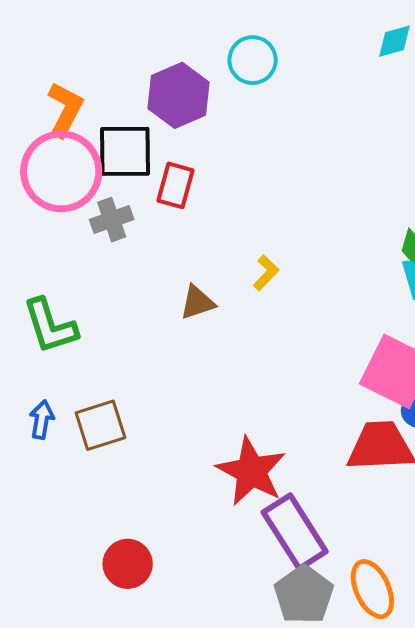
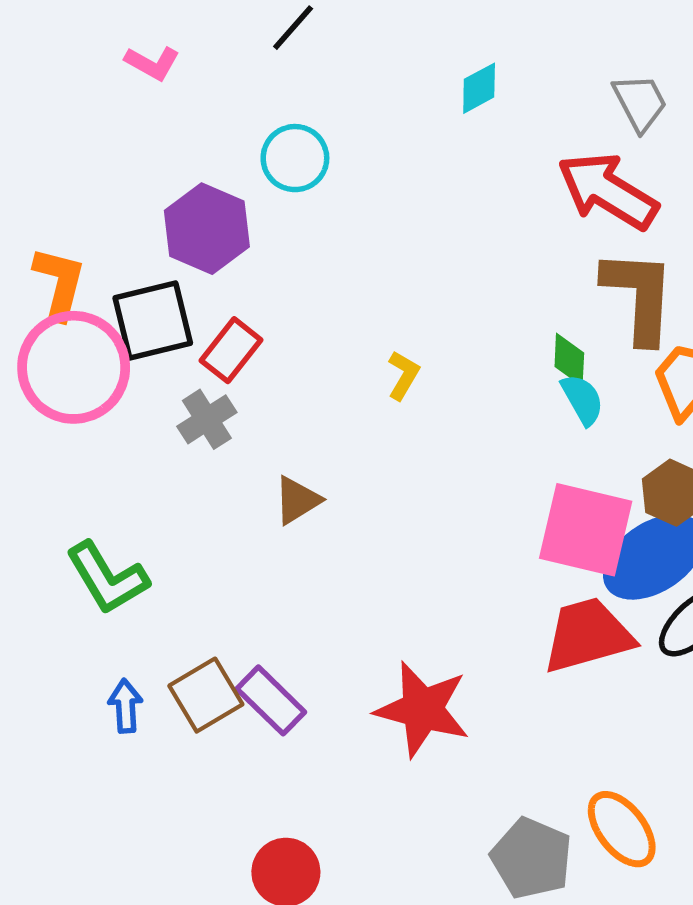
red rectangle: (175, 185) -> (231, 350), turned 36
gray cross: (112, 220) -> (207, 419), moved
yellow L-shape: (266, 273) -> (403, 375), moved
purple rectangle: (295, 532) -> (271, 700), moved, size x0.7

